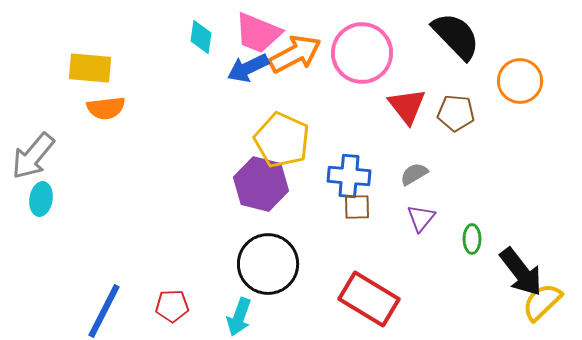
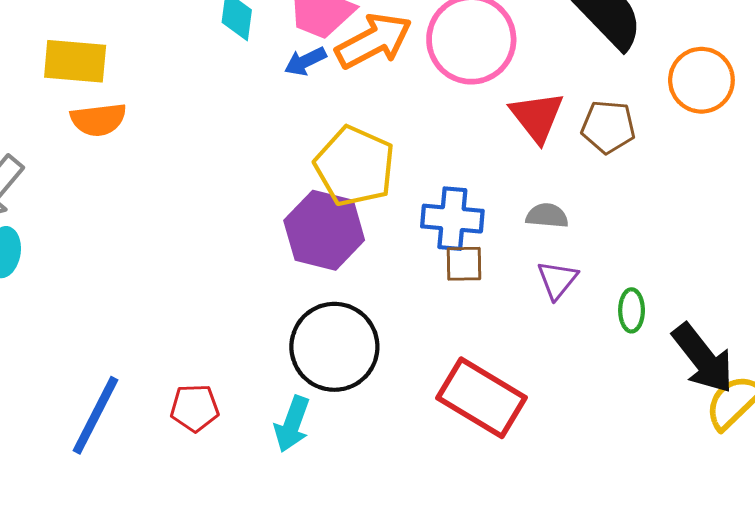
blue arrow: (248, 68) -> (305, 61), size x0.7
gray semicircle: (414, 174) -> (547, 216), turned 36

